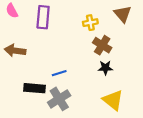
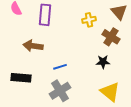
brown cross: (102, 45) -> (111, 37), moved
brown arrow: (15, 51) -> (33, 46), moved
black rectangle: (34, 88) -> (21, 78), moved

